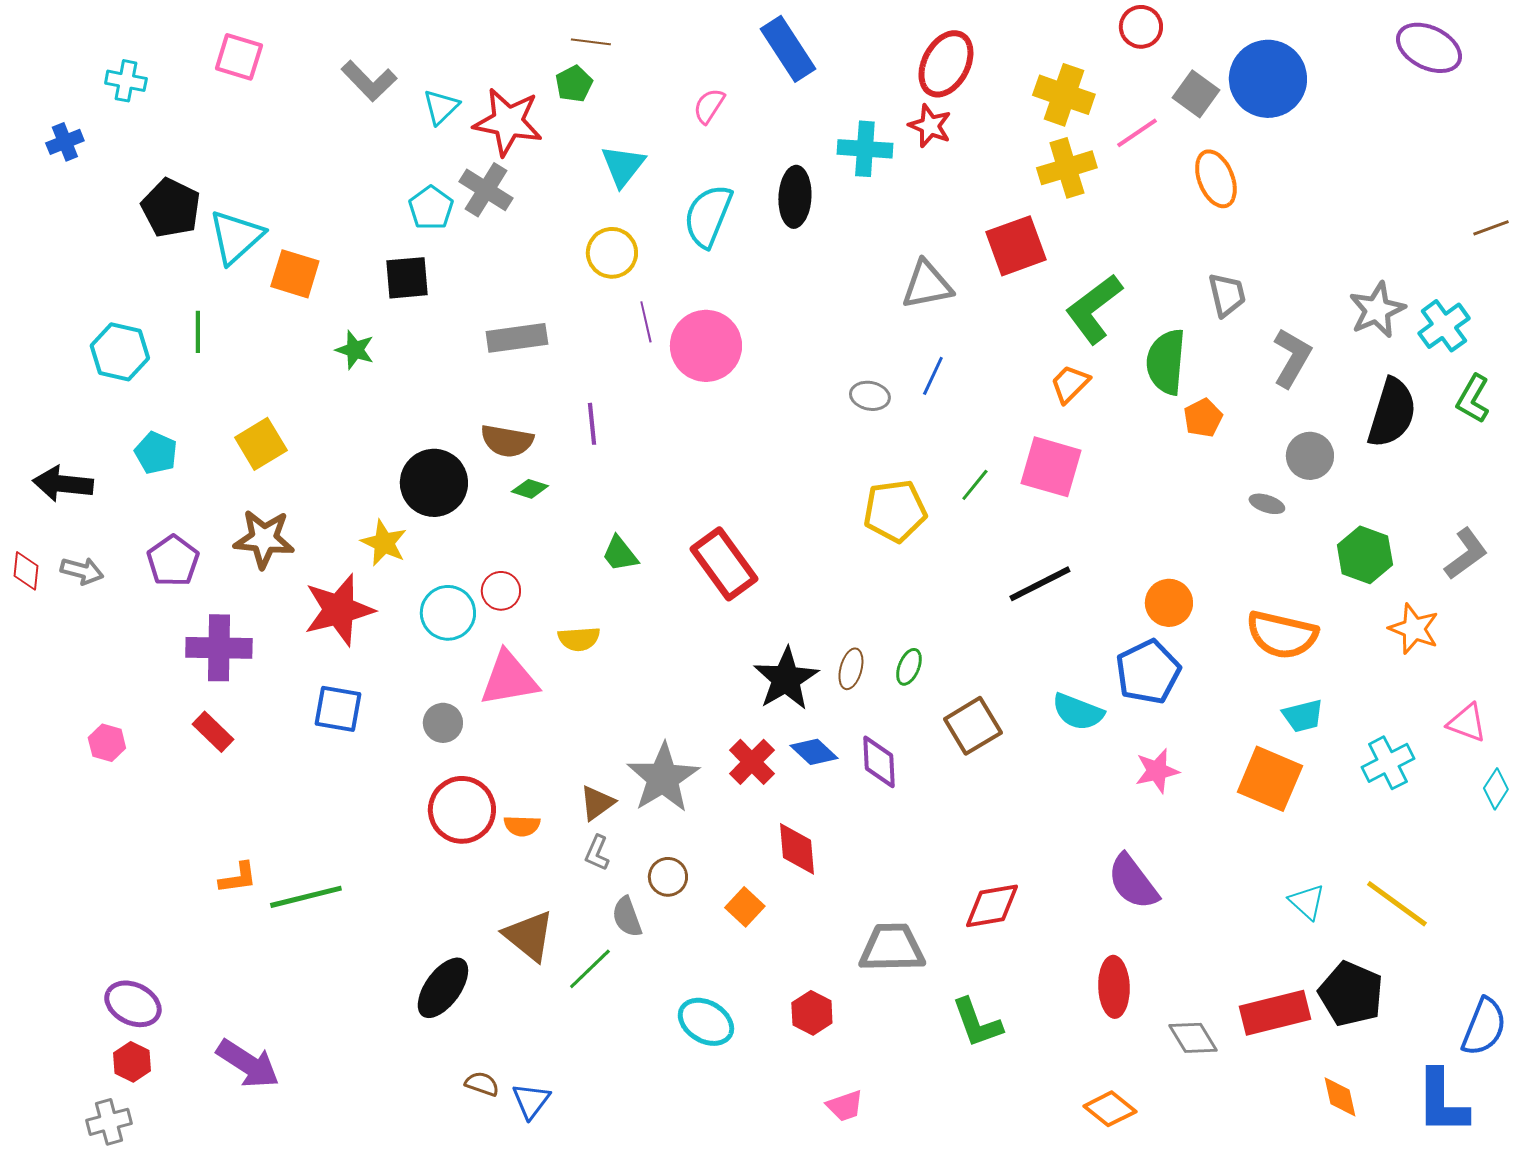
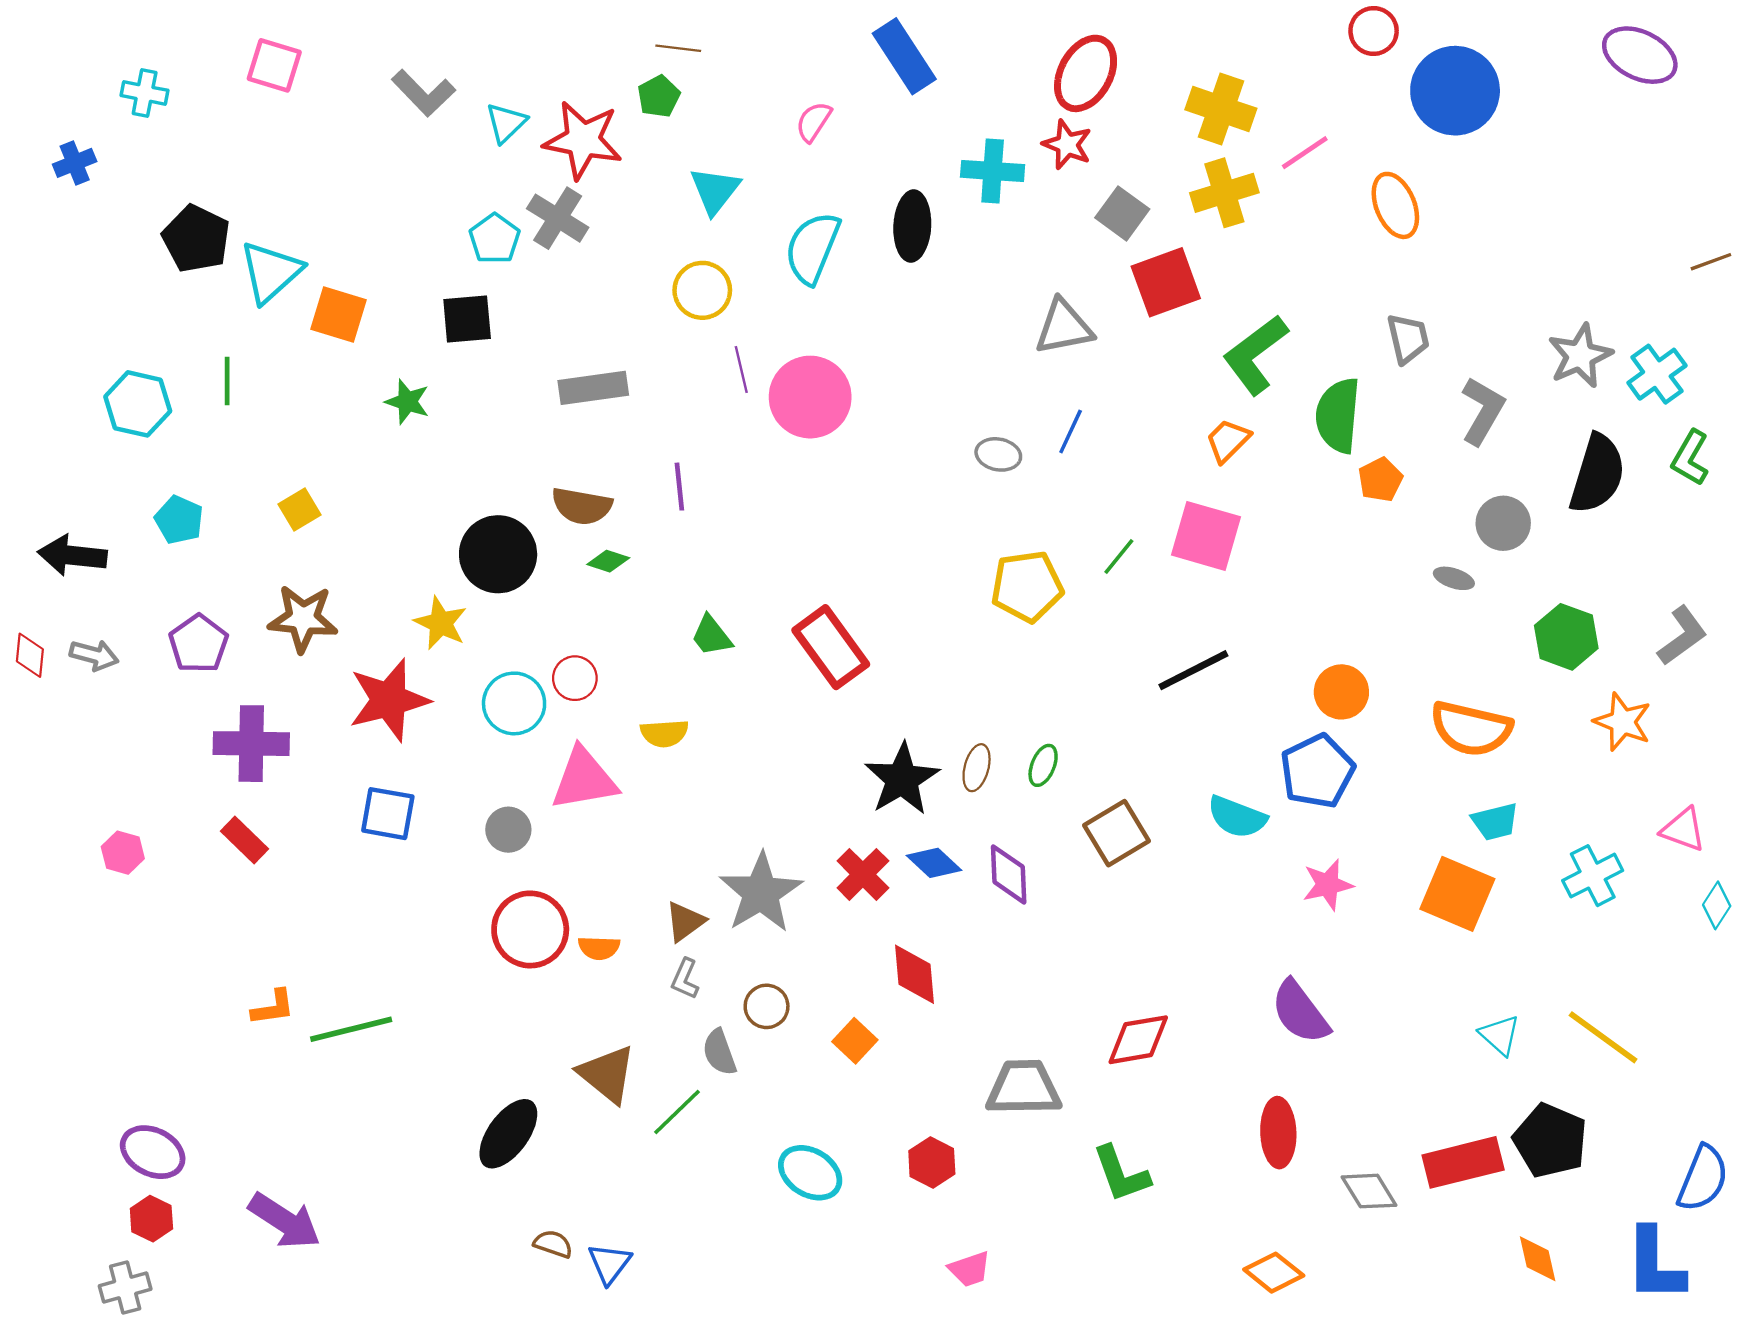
red circle: (1141, 27) -> (1374, 31), moved
gray square: (1196, 94) -> (1122, 213), moved
yellow square: (261, 444) -> (299, 509), size x0.7

